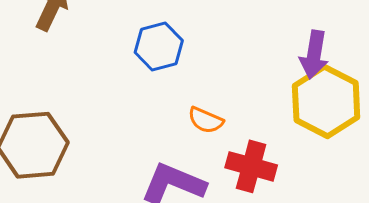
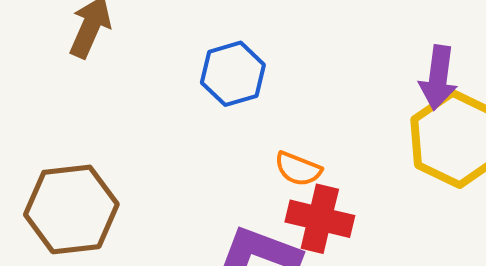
red cross: (251, 166) -> (320, 219), moved

